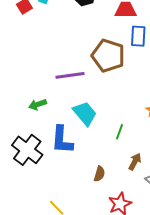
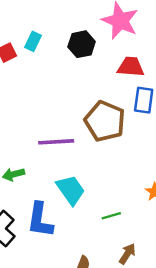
green line: (119, 132) -> (111, 216), turned 49

